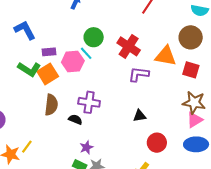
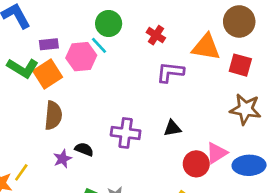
red cross: (129, 46) -> (156, 35), size x0.6
purple cross: (89, 102) -> (126, 133), moved
black semicircle: (75, 119) -> (84, 149), moved
pink triangle: (195, 120) -> (217, 153), moved
purple star: (86, 147) -> (63, 159), moved

